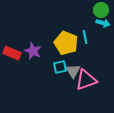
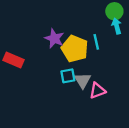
cyan arrow: (103, 23) -> (117, 26), turned -120
purple star: (33, 51) -> (54, 38), moved
pink triangle: (86, 80) -> (97, 91), size x0.7

